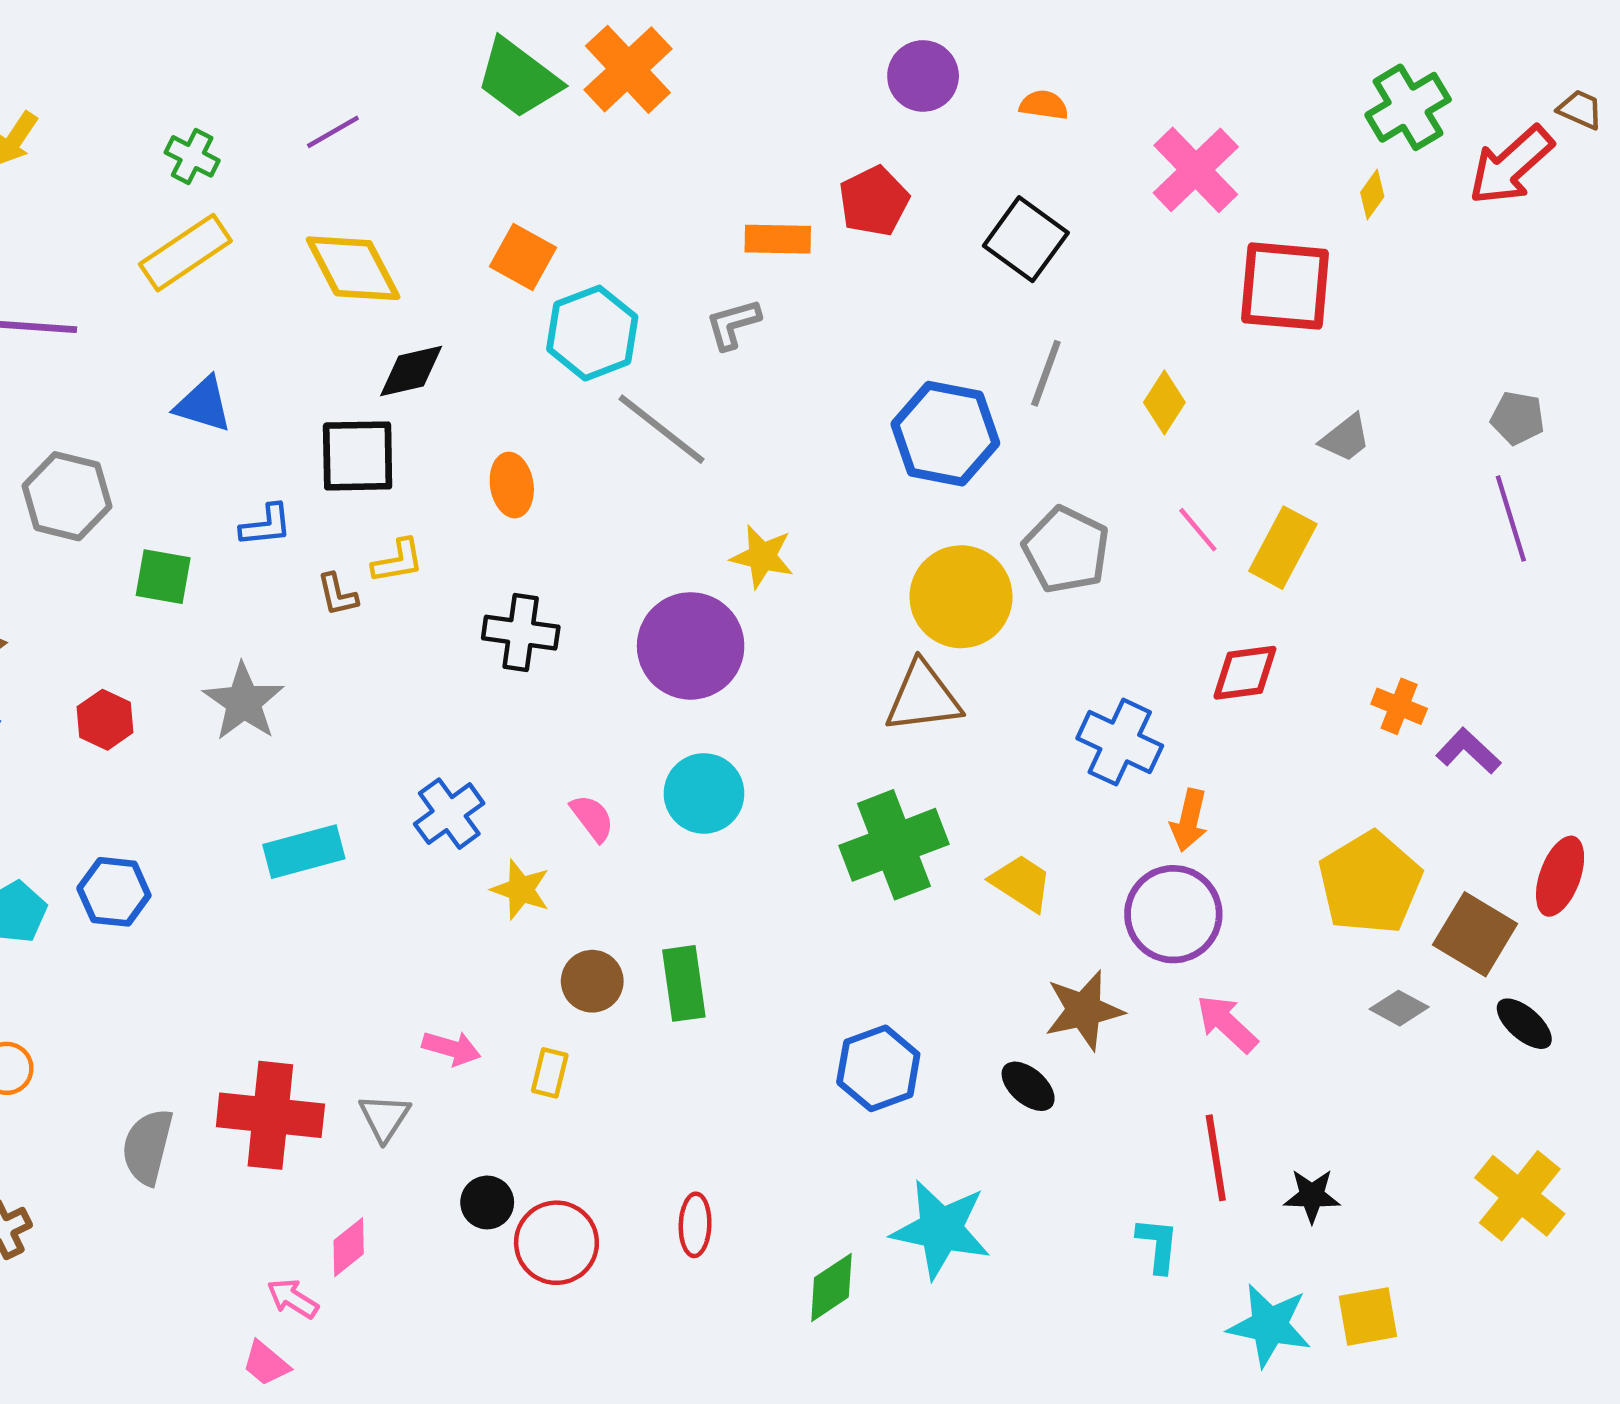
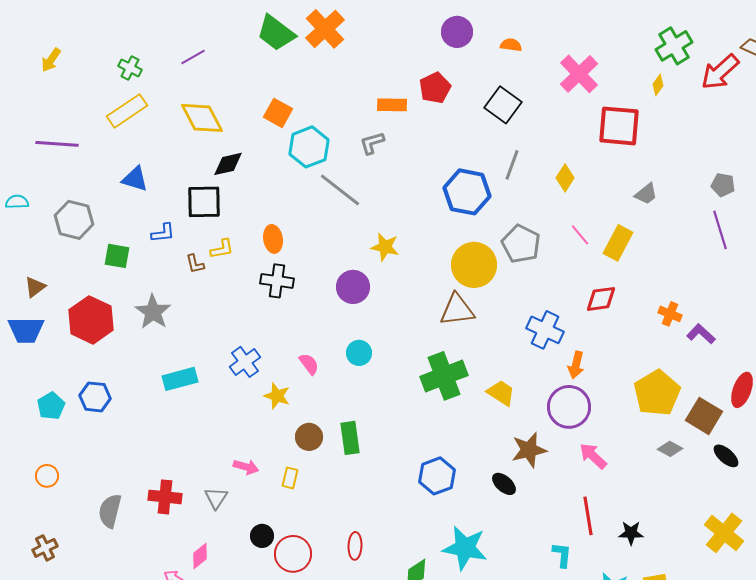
orange ellipse: (512, 485) -> (273, 239), moved
purple circle: (691, 646) -> (353, 287), size x0.7
red hexagon: (105, 720) -> (91, 320), size x1.8
cyan circle: (704, 793) -> (359, 353), size x0.7
red cross: (270, 1115) -> (165, 497), size x0.7

